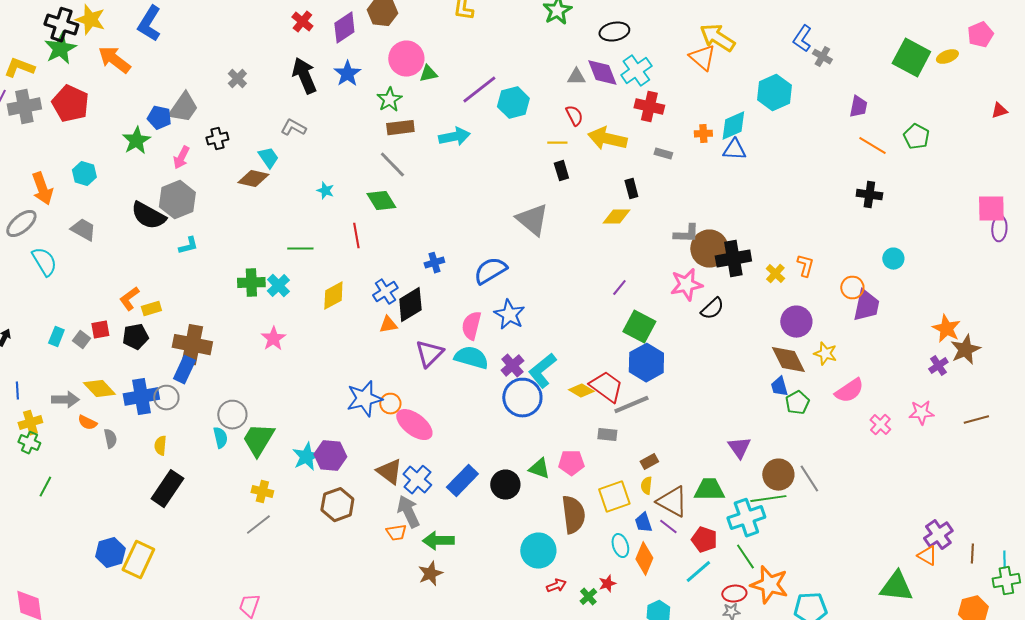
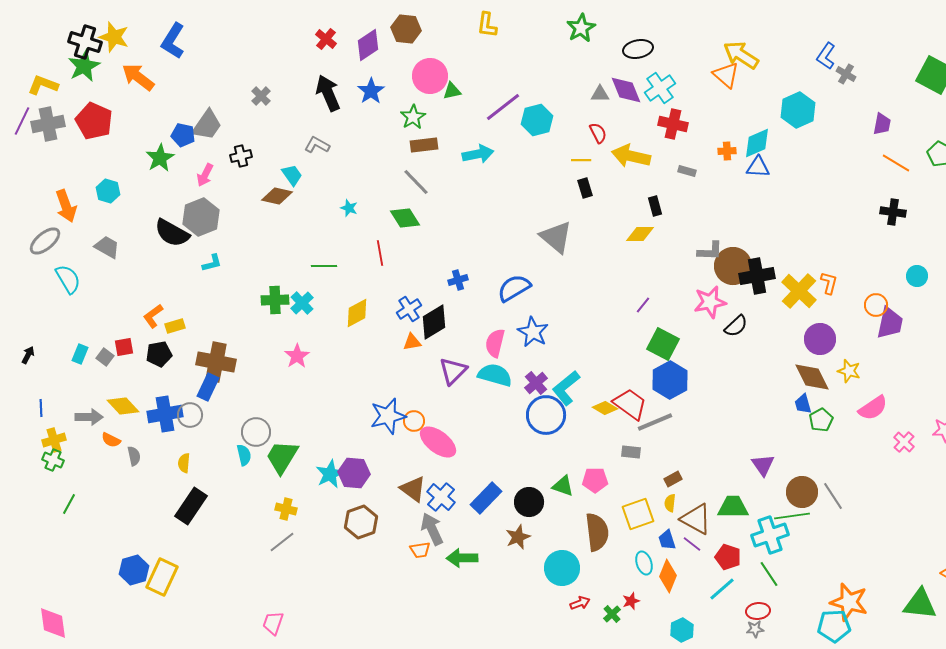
yellow cross: (775, 274) -> (799, 291), size x1.8
brown star: (430, 574) -> (518, 537), moved
orange star: (769, 585) -> (849, 602), moved

